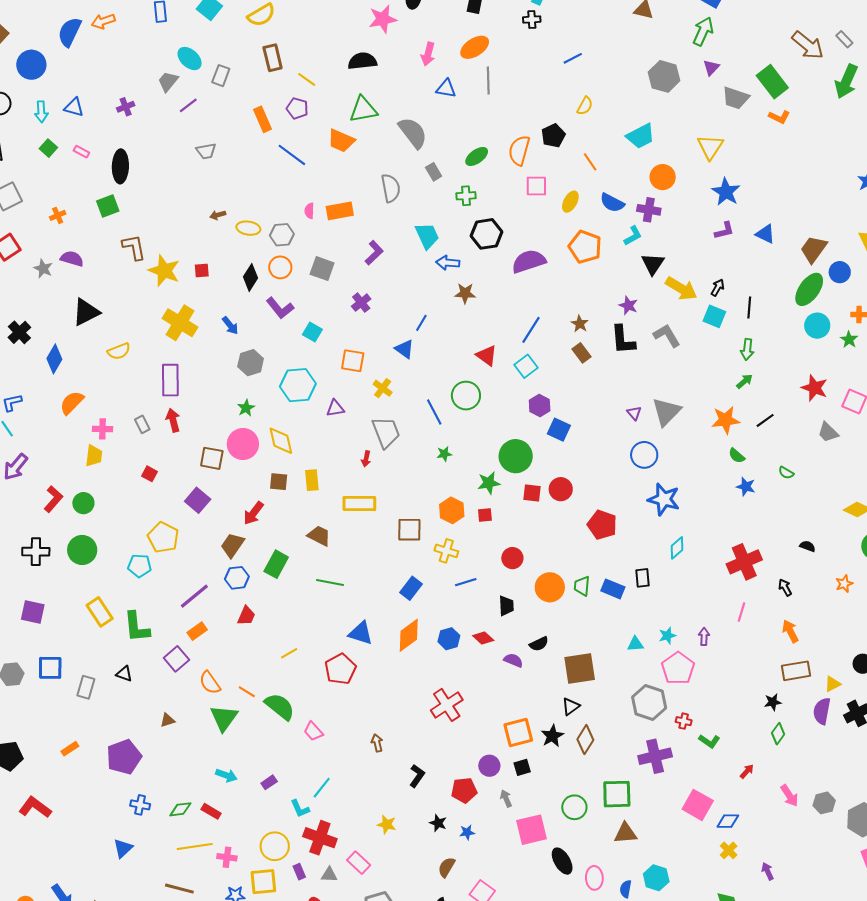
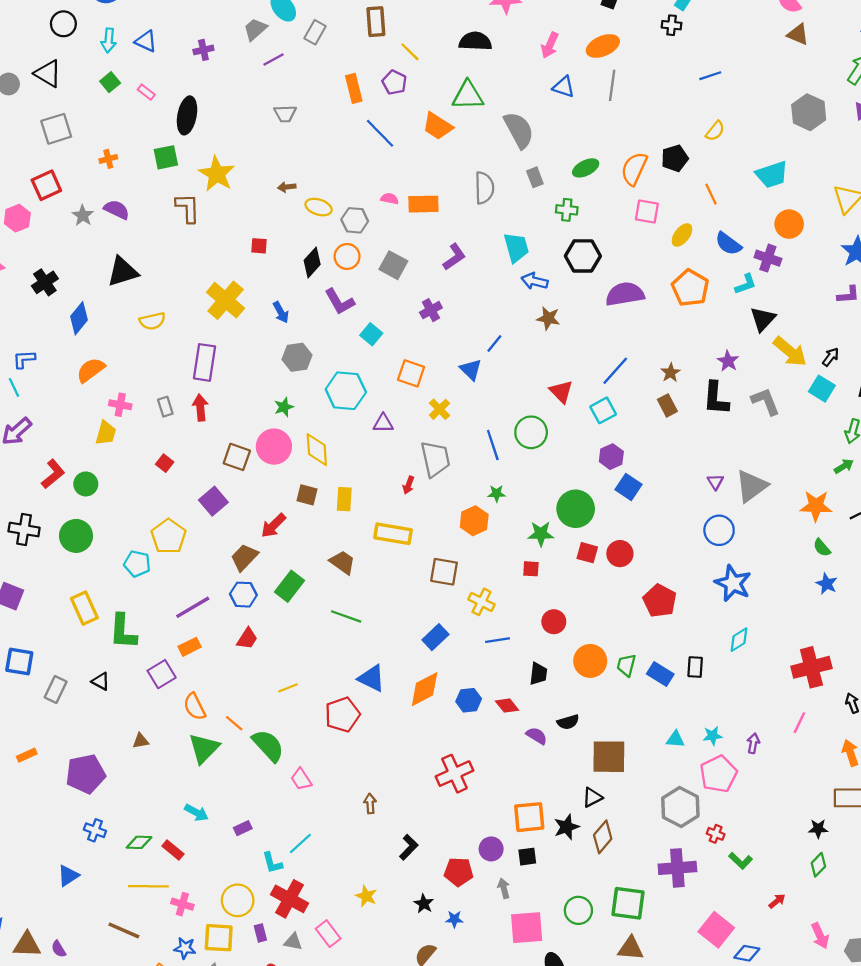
pink semicircle: (309, 211) -> (390, 199), turned 91
yellow star: (164, 271) -> (217, 174), moved
orange hexagon: (452, 510) -> (474, 521), moved

